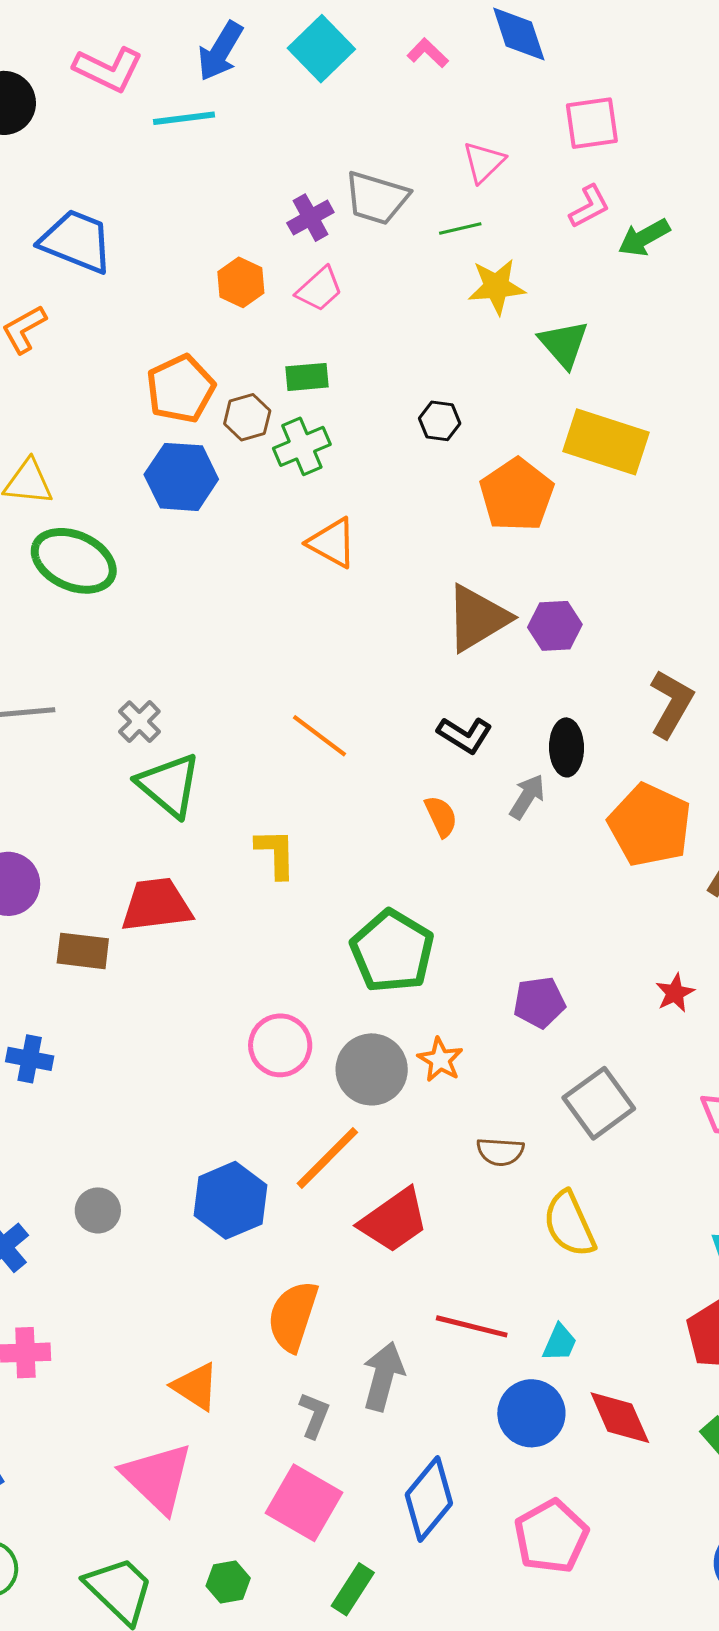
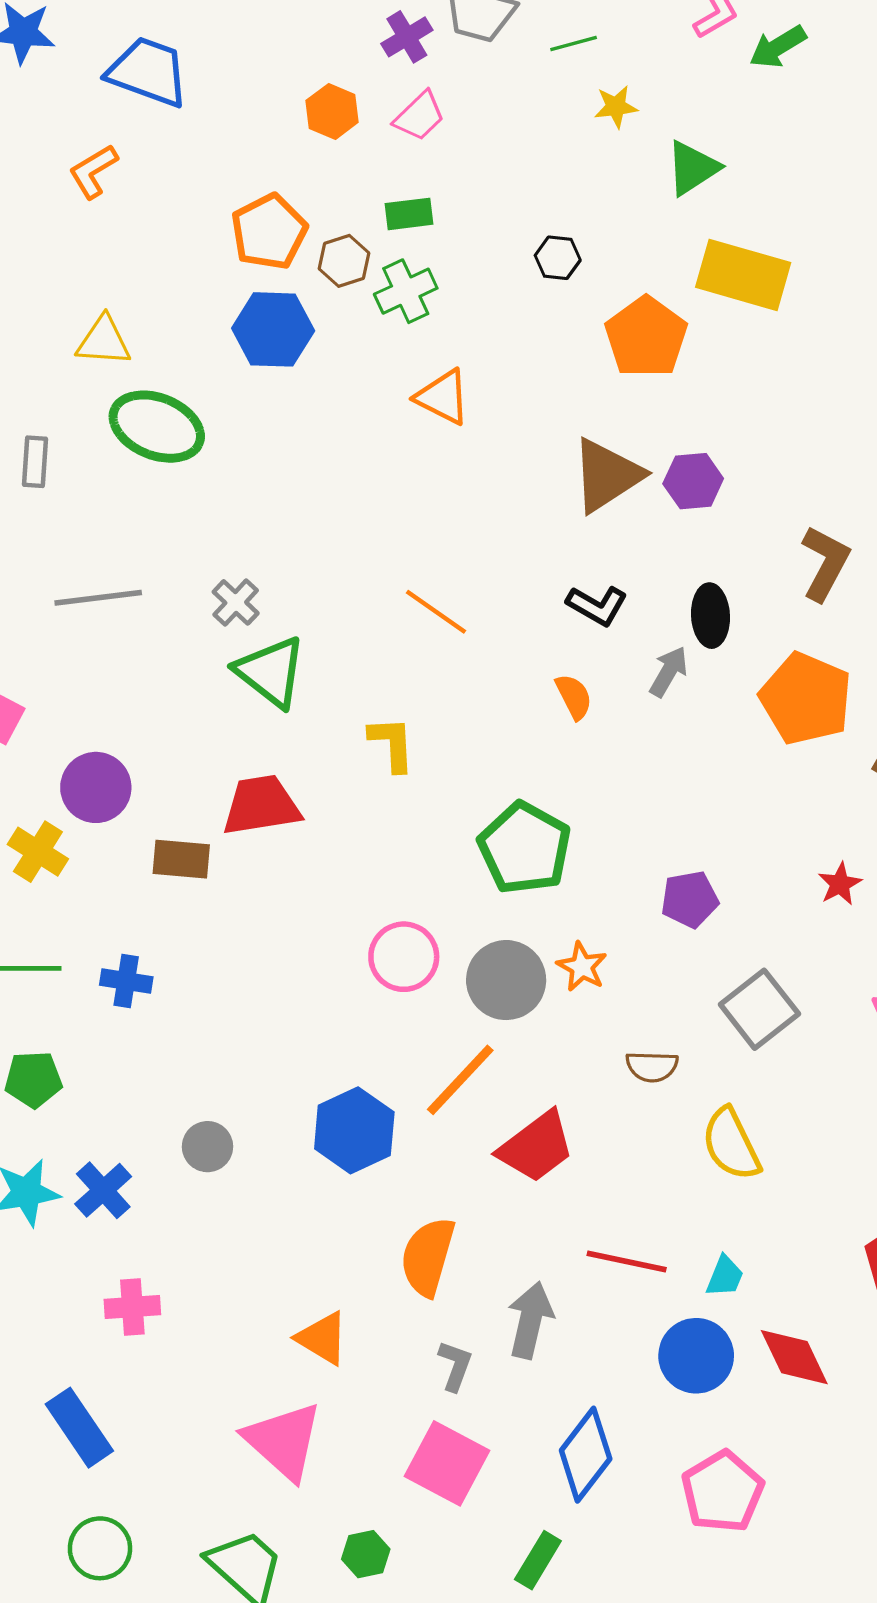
yellow star: (496, 287) -> (616, 107), size x0.7
green triangle: (564, 344) -> (693, 168), turned 40
green rectangle: (353, 1589) -> (538, 1560), moved

